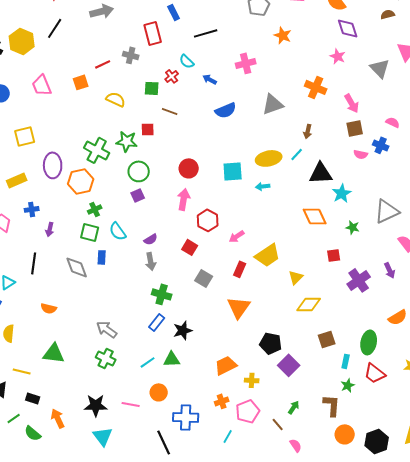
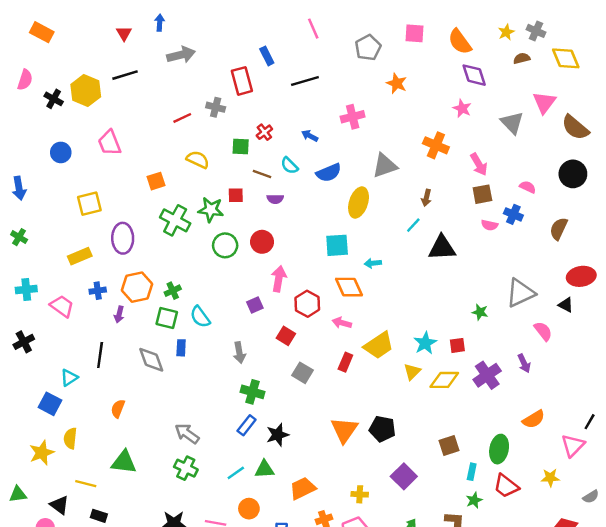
black line: (55, 28) -> (125, 75), turned 40
cyan semicircle: (187, 61) -> (289, 166), moved
orange square: (81, 82) -> (156, 181), moved
yellow ellipse: (269, 158) -> (359, 202), moved, turned -60
red circle: (189, 168) -> (262, 242), moved
orange hexagon: (81, 181) -> (137, 287), moved
cyan star: (342, 193) -> (425, 343), moved
purple square: (138, 195) -> (255, 305), moved
orange diamond: (315, 216) -> (349, 287), moved
pink arrow: (237, 236) -> (342, 323), turned 49
purple semicircle: (151, 239) -> (275, 199), moved, turned 32
yellow diamond: (309, 304) -> (444, 380), moved
orange triangle: (239, 307) -> (344, 430), moved
orange semicircle: (49, 308) -> (118, 409), turned 98
black pentagon: (271, 343) -> (382, 429), moved
orange trapezoid: (226, 365) -> (303, 488), moved

